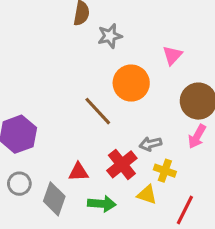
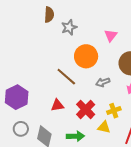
gray arrow: (150, 144) -> (103, 82), moved
yellow cross: (165, 171) -> (114, 111), turned -32
red triangle: (78, 172) -> (57, 105), moved

